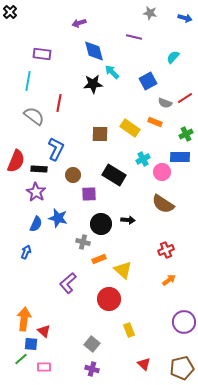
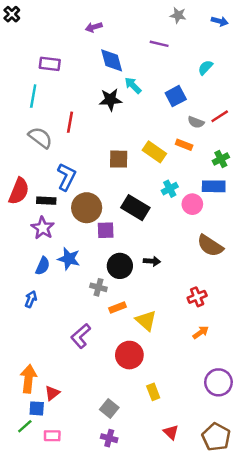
brown circle: (73, 175) -> (87, 208), size x1.6
brown semicircle: (163, 204) -> (210, 246), moved
red triangle: (44, 331) -> (52, 393), turned 40
brown pentagon: (182, 368) -> (216, 437), turned -30

